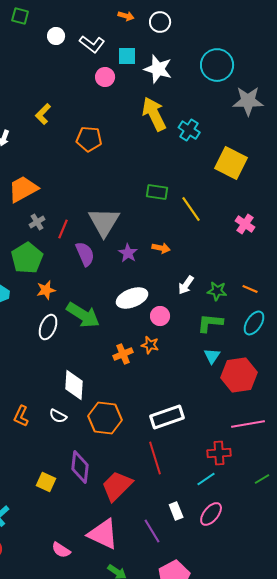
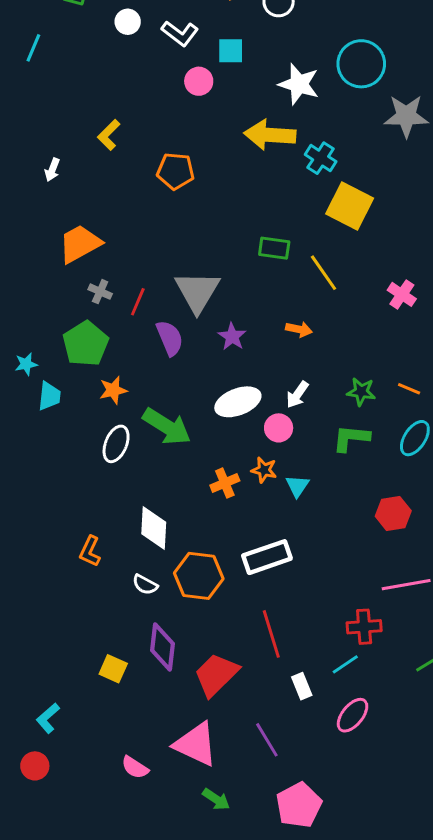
white star: (158, 69) -> (299, 84), moved
yellow arrow: (154, 114) -> (270, 135), turned -60
yellow square: (231, 163) -> (350, 206), moved
gray cross: (37, 222) -> (100, 292), turned -35
orange arrow: (161, 248) -> (299, 329), moved
white arrow: (186, 285) -> (297, 395), moved
cyan triangle: (212, 356) -> (297, 486), moved
red hexagon: (239, 375) -> (393, 514), size x0.7
orange L-shape: (21, 416) -> (90, 551), moved
white semicircle: (58, 416) -> (145, 585), moved
white rectangle: (167, 417) -> (267, 557), moved
white rectangle: (176, 511) -> (302, 686), moved

